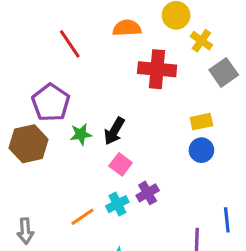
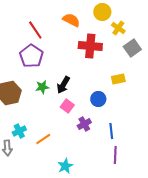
orange semicircle: (127, 28) -> (71, 20), turned 30
purple pentagon: (51, 103) -> (31, 56), moved
blue circle: (201, 150) -> (98, 99), moved
cyan cross: (117, 204) -> (19, 131), moved
blue line: (227, 220) -> (111, 131), moved

